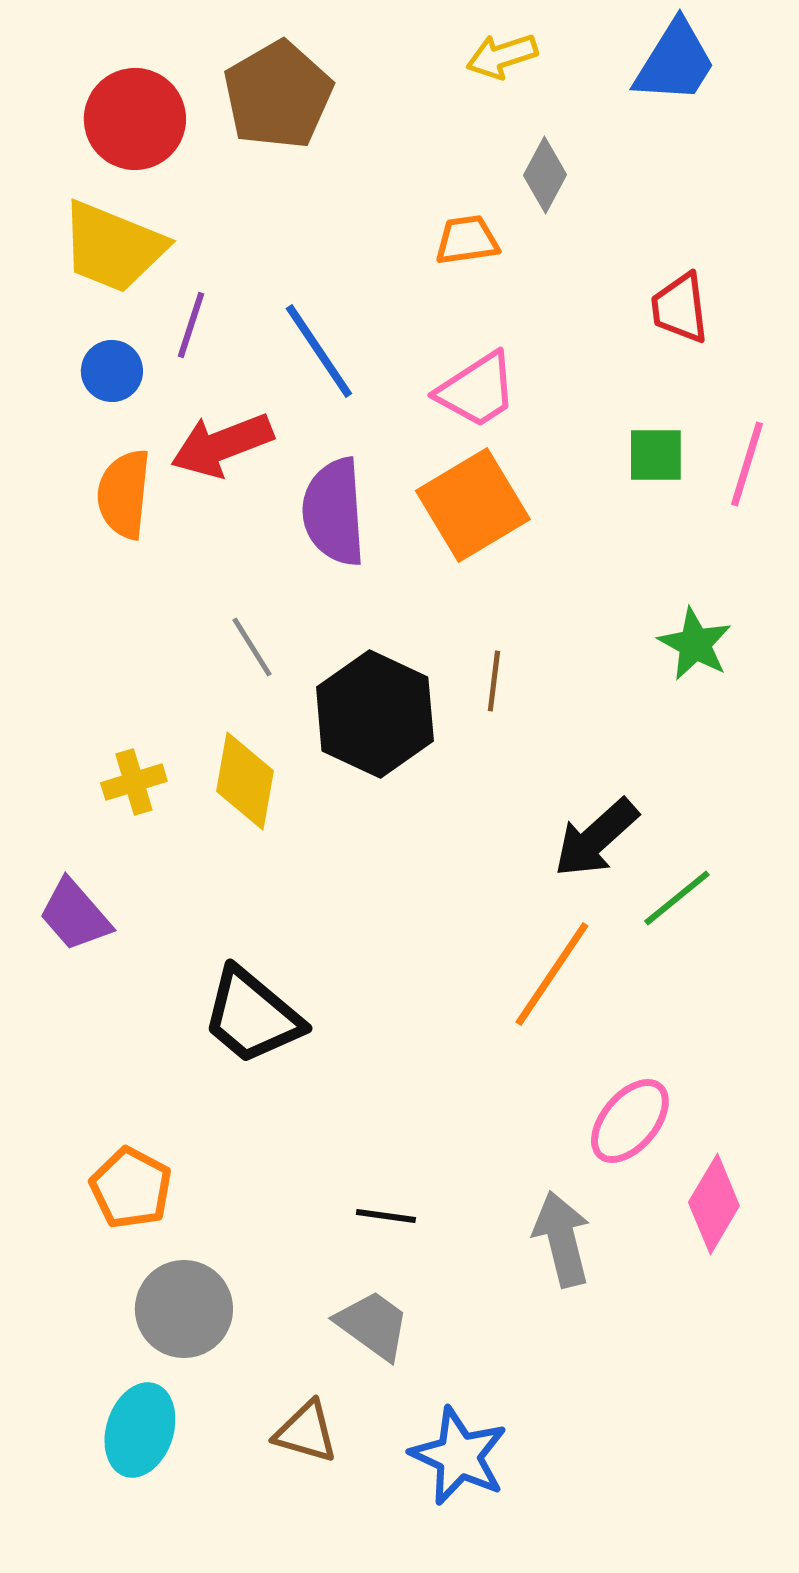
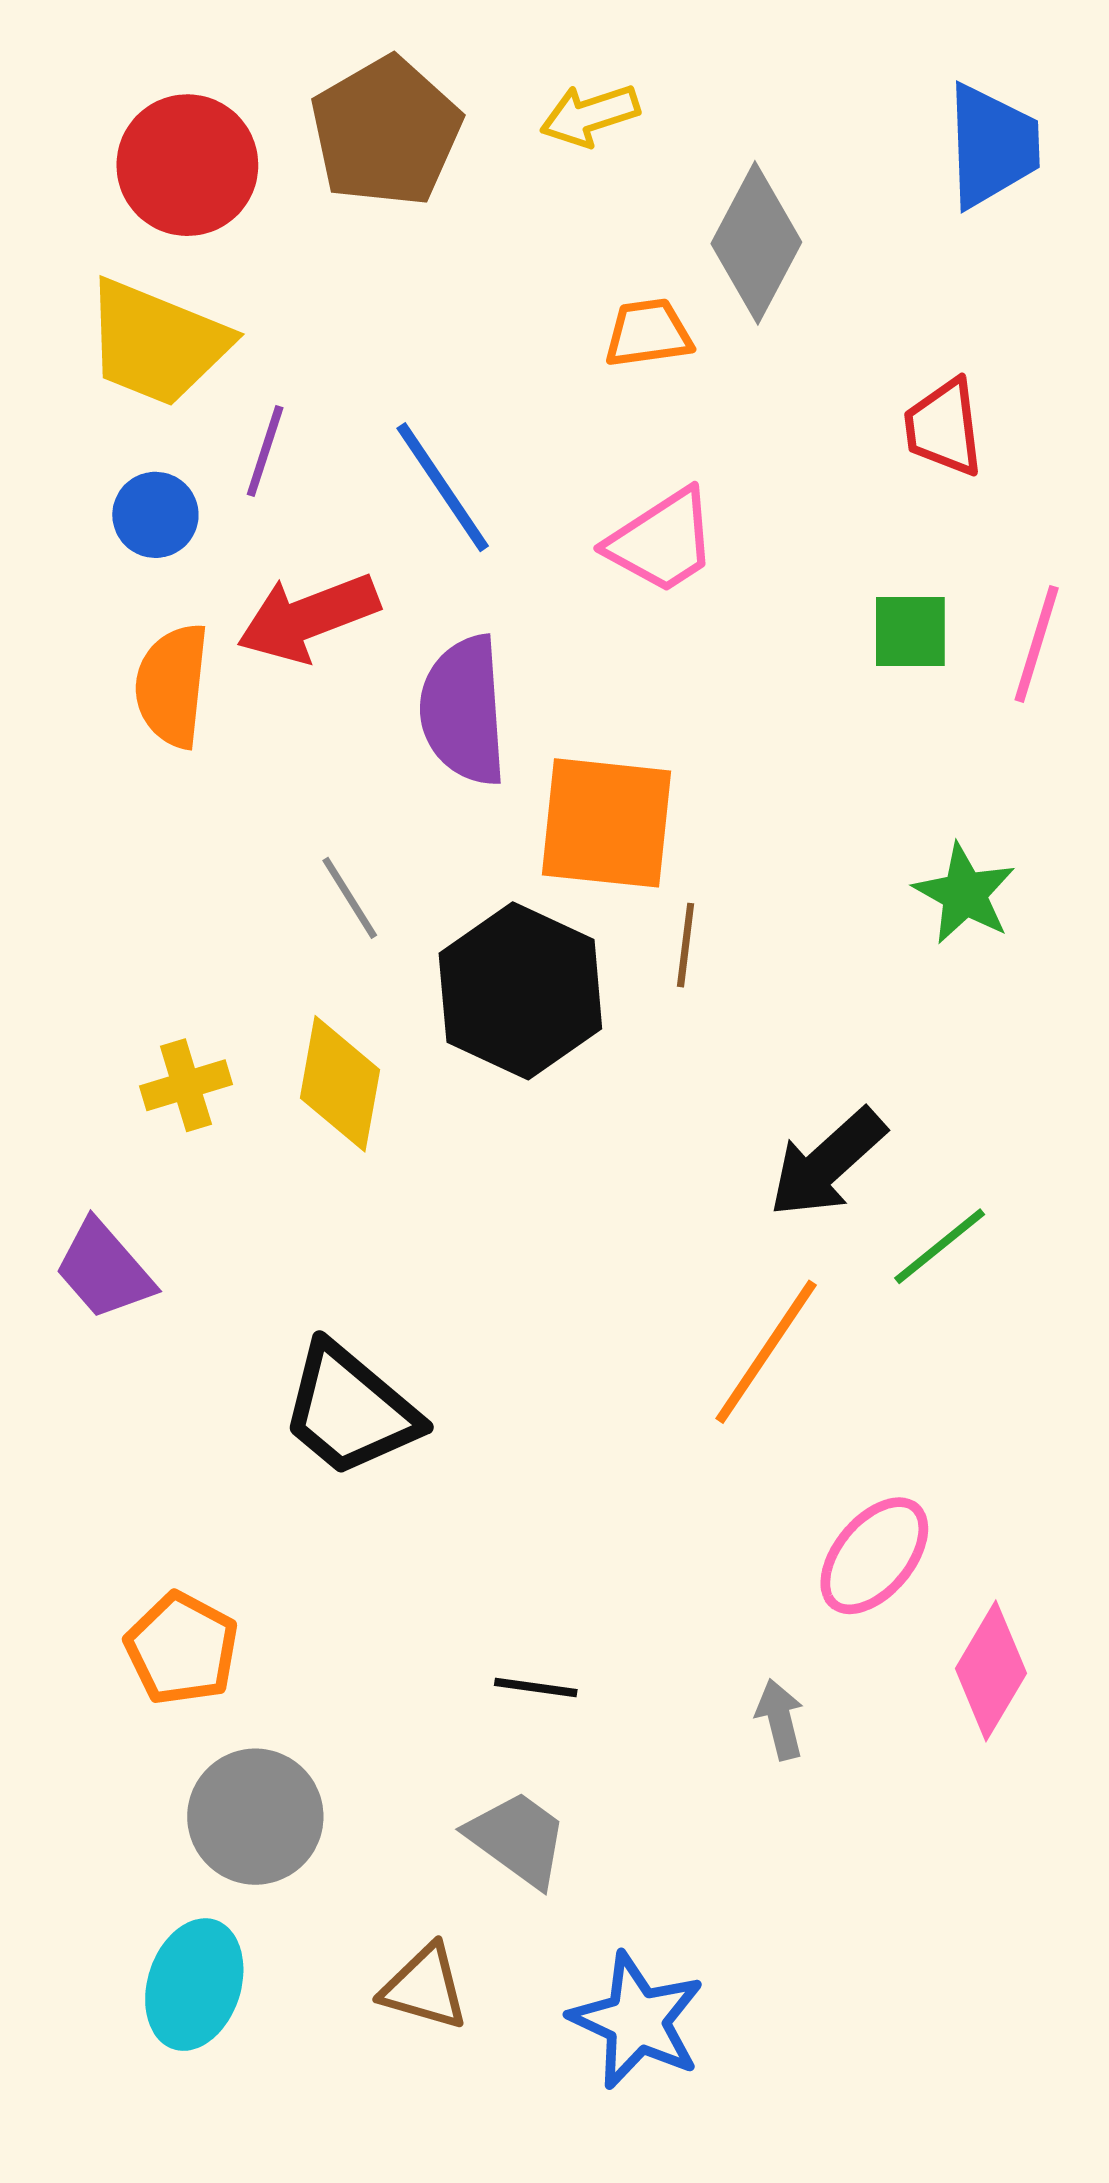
yellow arrow: (502, 56) -> (590, 115), moved
blue trapezoid: (675, 62) -> (992, 146), moved, turned -34
gray diamond: (545, 175) -> (756, 243), size x1.5
orange square: (473, 505) -> (606, 823), moved, turned 37
gray arrow: (562, 1239) -> (780, 1719), size x0.6

